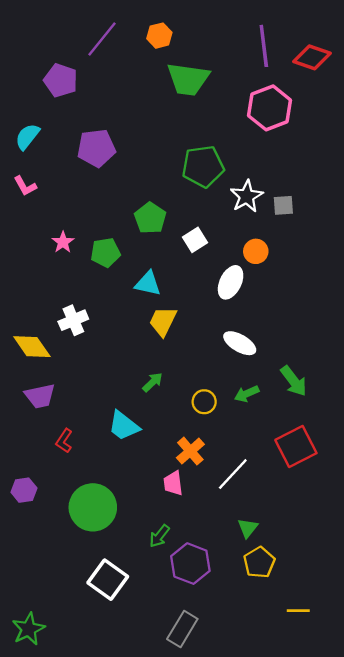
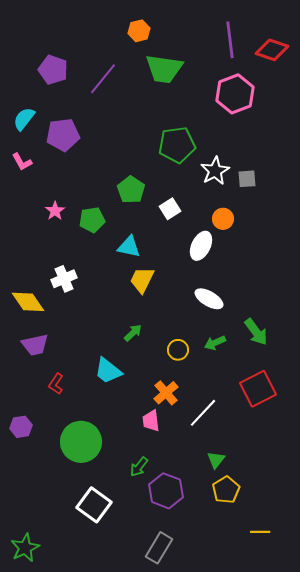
purple line: (102, 39) -> (103, 79), moved
purple pentagon: (96, 148) -> (63, 135), moved

